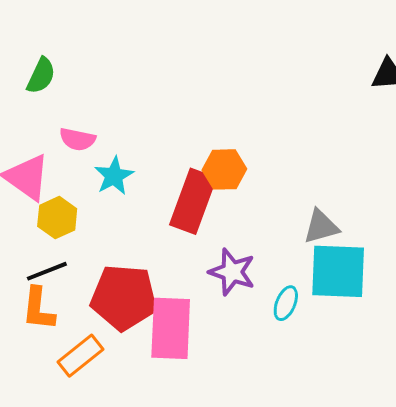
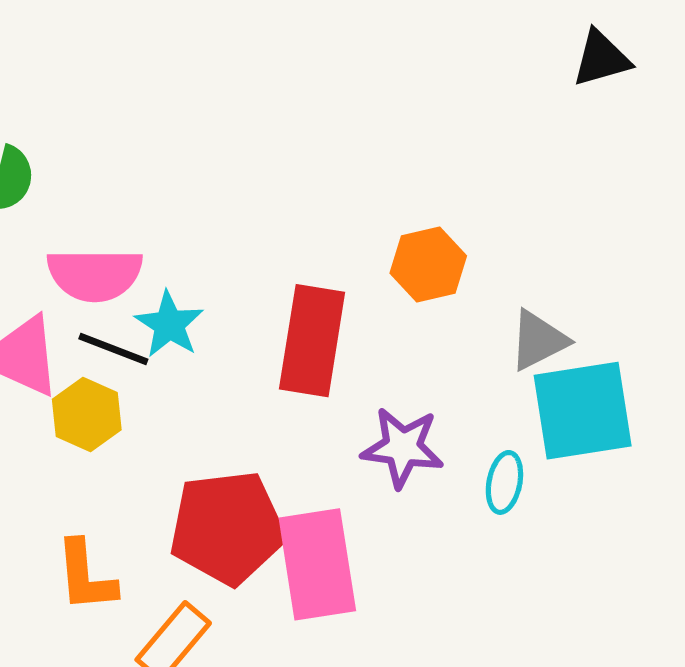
pink semicircle: (77, 139) -> (95, 275), size x1.5
orange hexagon: (224, 169) -> (428, 265), moved
black line: (47, 271) -> (113, 349), moved, turned 54

